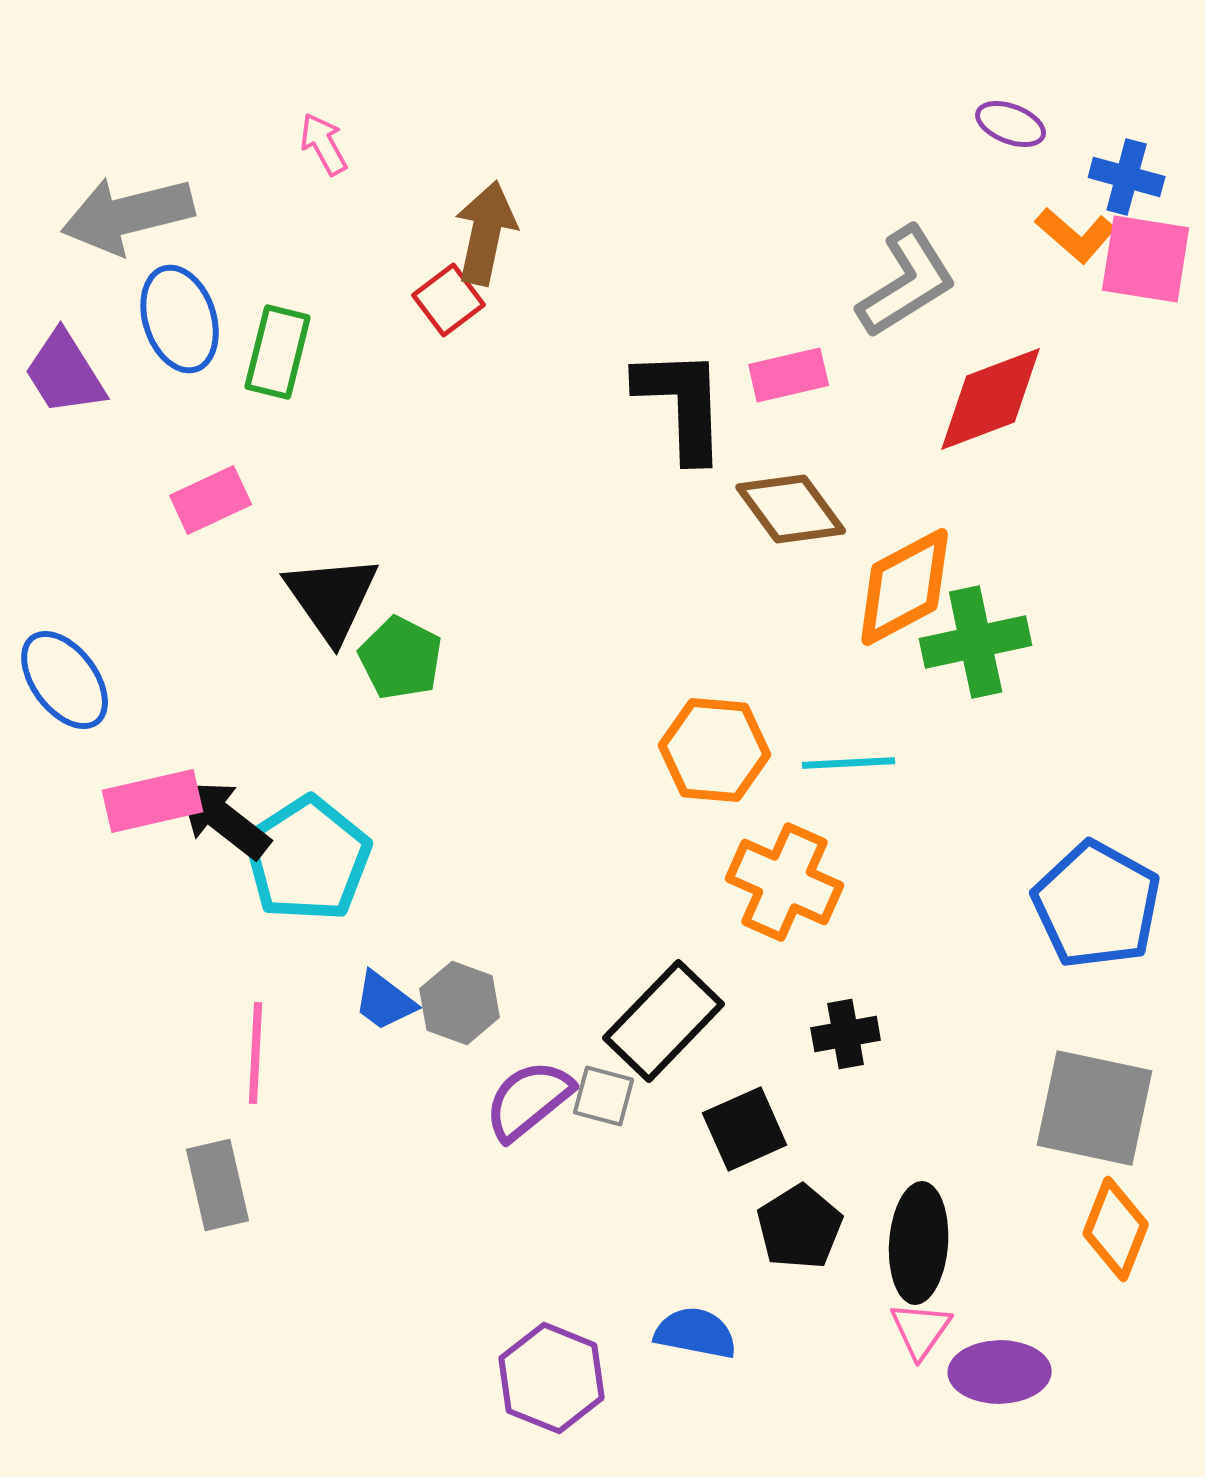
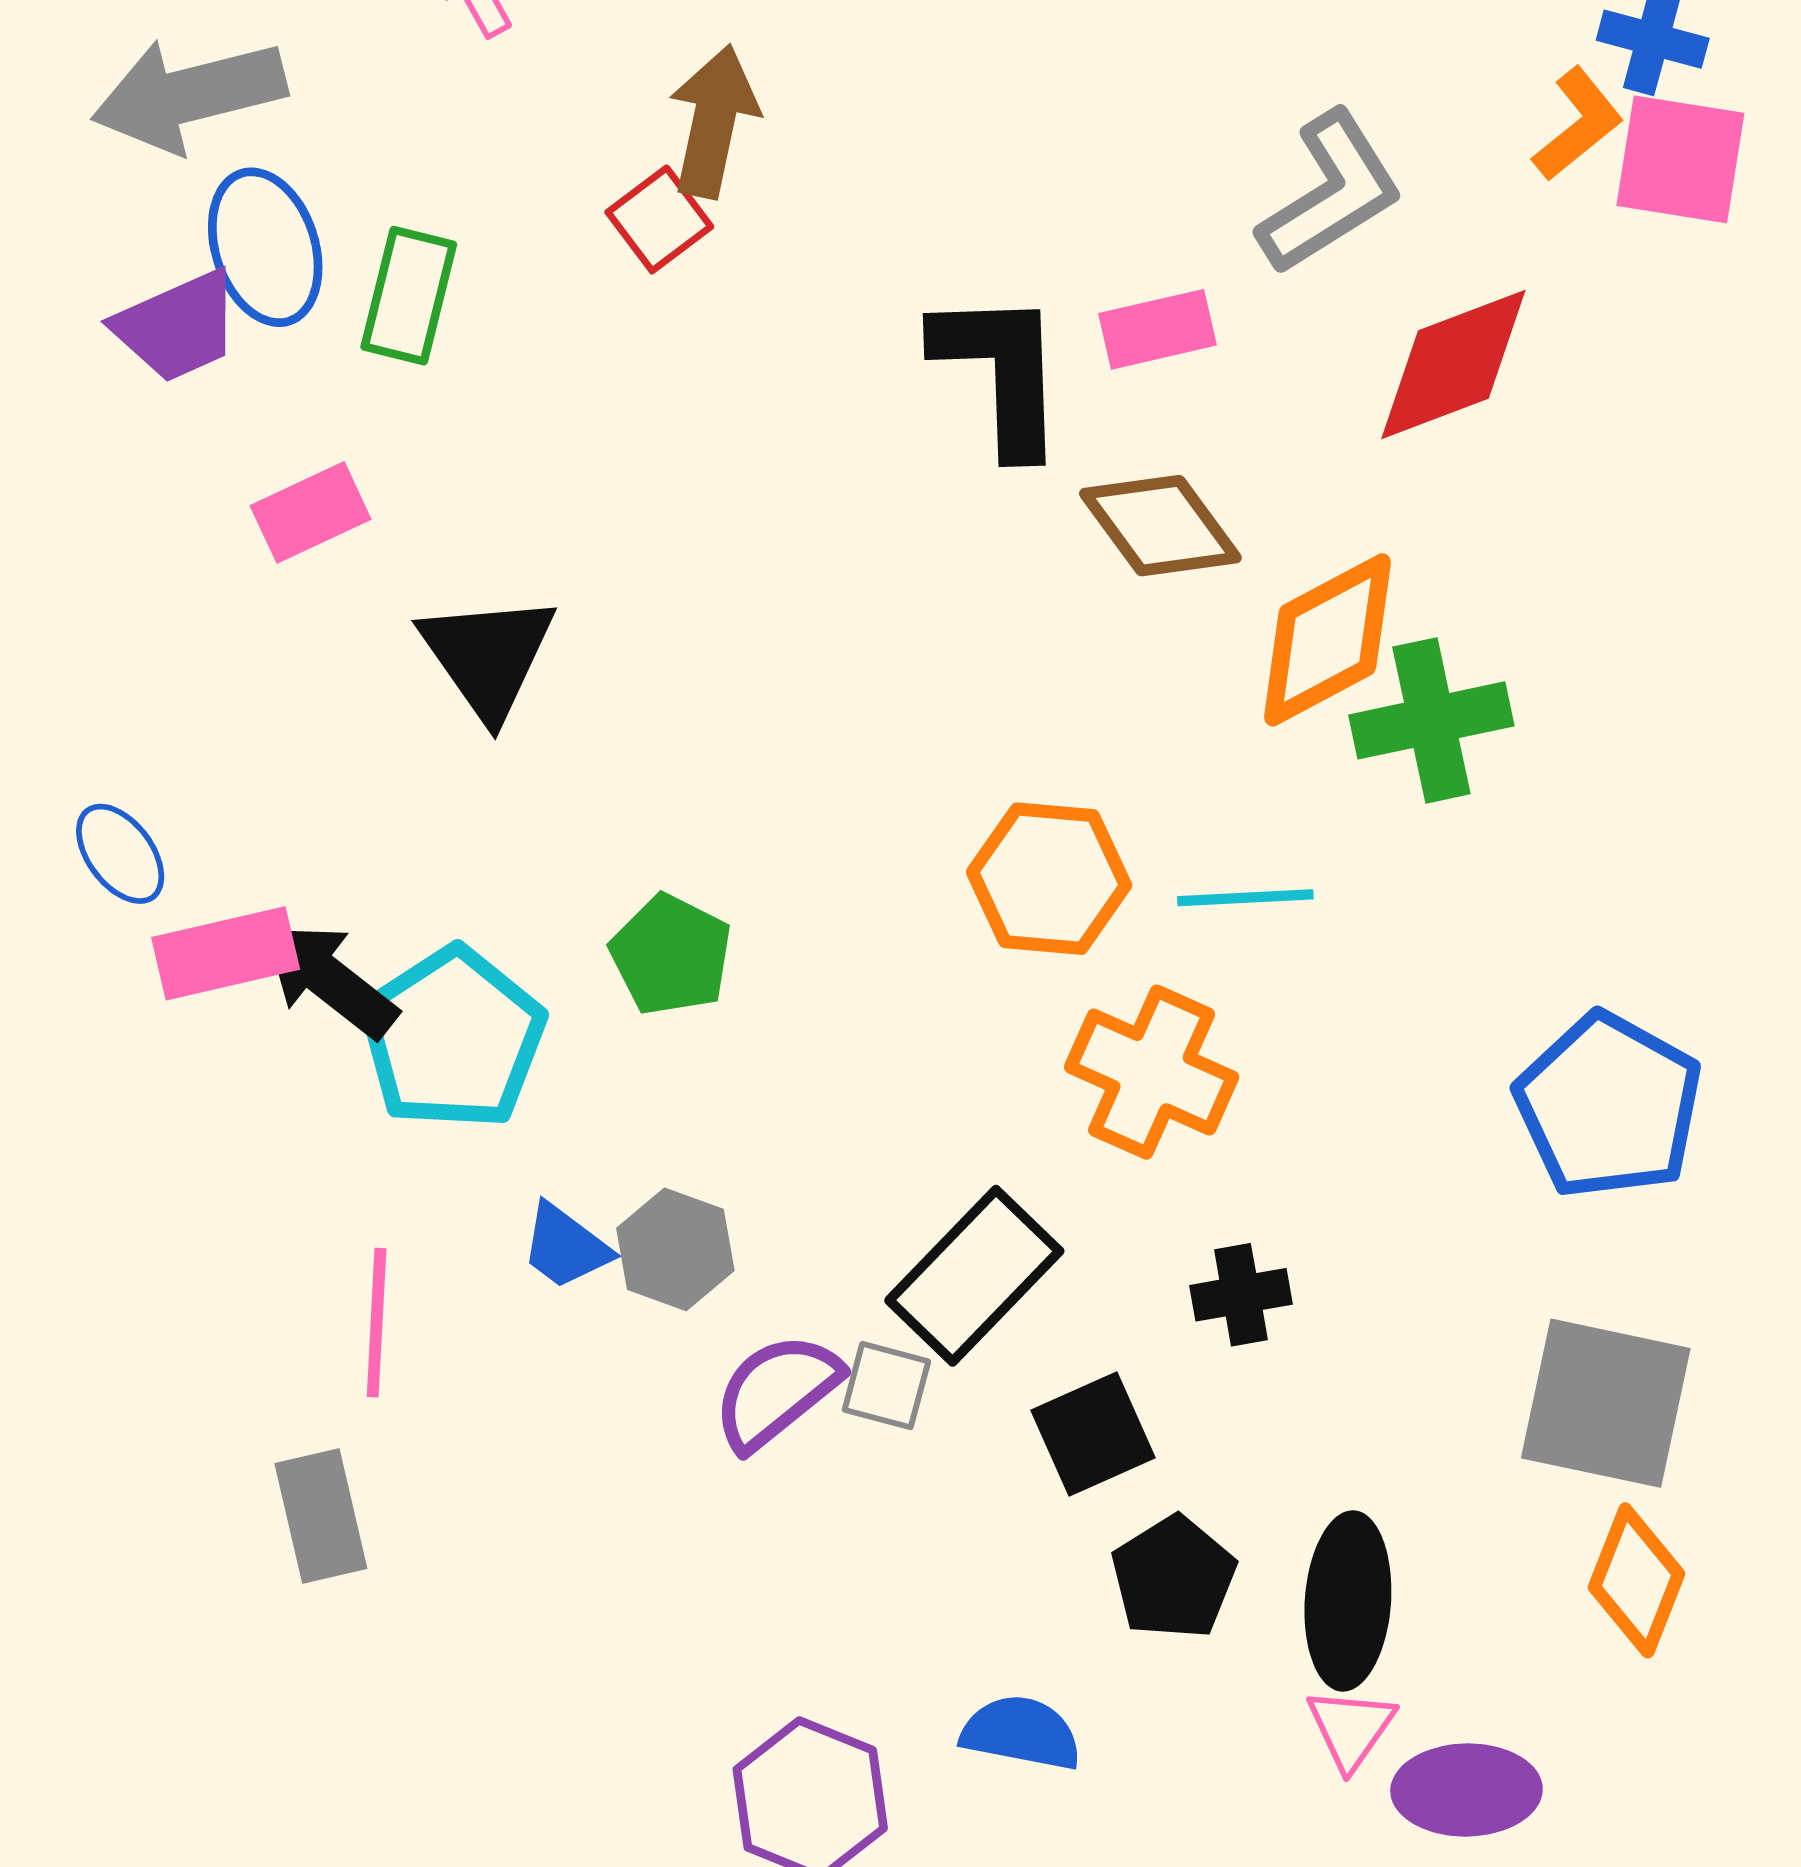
orange L-shape: (1076, 235) -> (1578, 124), turned -80
purple trapezoid: (65, 373) -> (177, 326), moved, turned -82
green pentagon: (401, 658) -> (671, 955), moved
blue ellipse: (65, 680) -> (120, 854), moved, size x0.7

